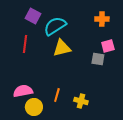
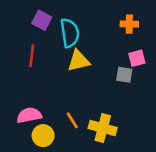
cyan semicircle: (55, 26) -> (70, 33), turned 115
orange line: (57, 95) -> (72, 120), turned -48
yellow cross: (81, 101) -> (103, 128), size x1.5

